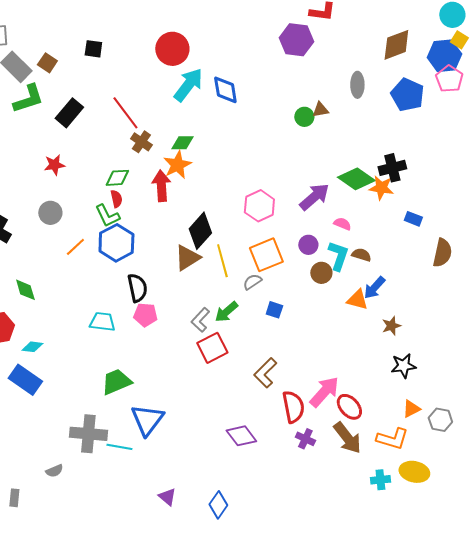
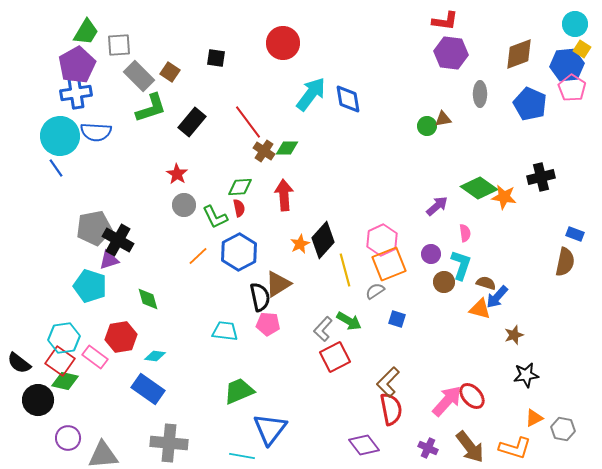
purple hexagon: (296, 40) -> (451, 53), moved
red circle: (172, 49) -> (283, 43), moved
green diamond: (182, 143) -> (287, 148), moved
red star: (54, 165) -> (177, 174), turned -30
orange star: (177, 165) -> (300, 244), moved, size x0.7
black cross: (392, 168) -> (541, 177), moved
purple arrow: (314, 197) -> (437, 206), size x0.7
pink hexagon: (259, 206) -> (382, 240), moved
gray circle: (50, 213) -> (184, 205), moved
green L-shape: (107, 216) -> (215, 217), moved
blue rectangle: (413, 219) -> (575, 234), moved
pink semicircle: (342, 224) -> (465, 233), turned 60
brown semicircle: (361, 255) -> (486, 283), moved
brown triangle: (187, 258) -> (278, 284), moved
green arrow: (226, 312) -> (349, 321), turned -110
red semicircle: (293, 407) -> (391, 409), moved
red ellipse: (349, 407) -> (472, 396), moved
gray cross: (88, 434) -> (169, 443), moved

